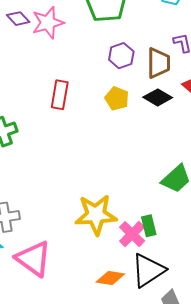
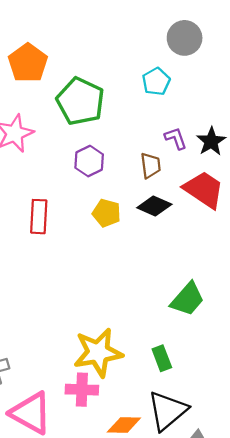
purple hexagon: (121, 56) -> (89, 161), moved
brown trapezoid: (159, 63) -> (151, 165), size x0.7
pink cross: (132, 234) -> (82, 390), moved, turned -36

